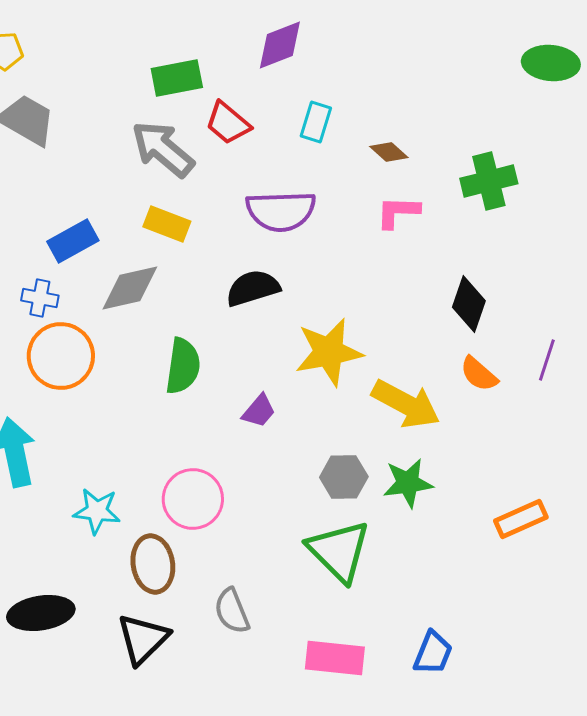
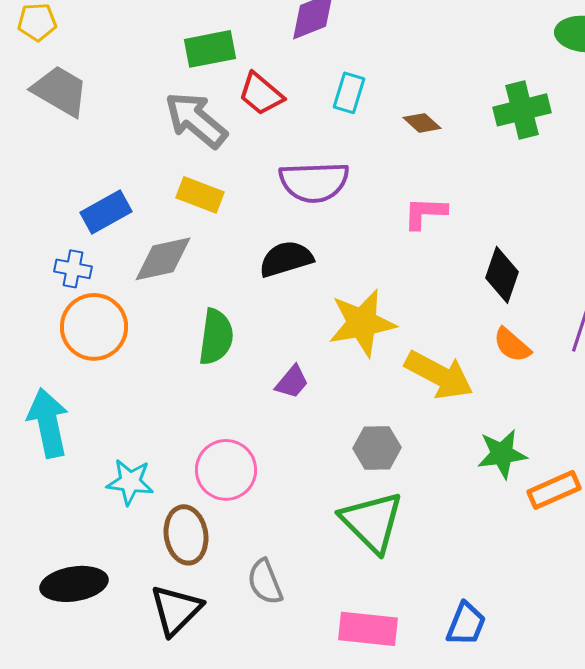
green cross: (489, 181) -> (522, 110), moved
pink L-shape: (398, 212) -> (425, 213), moved
green star: (408, 483) -> (502, 454), moved

